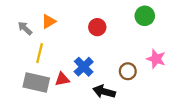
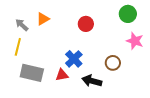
yellow line: (40, 53) -> (18, 47), moved
pink star: (156, 59) -> (135, 41), moved
red triangle: (62, 79) -> (62, 75), moved

